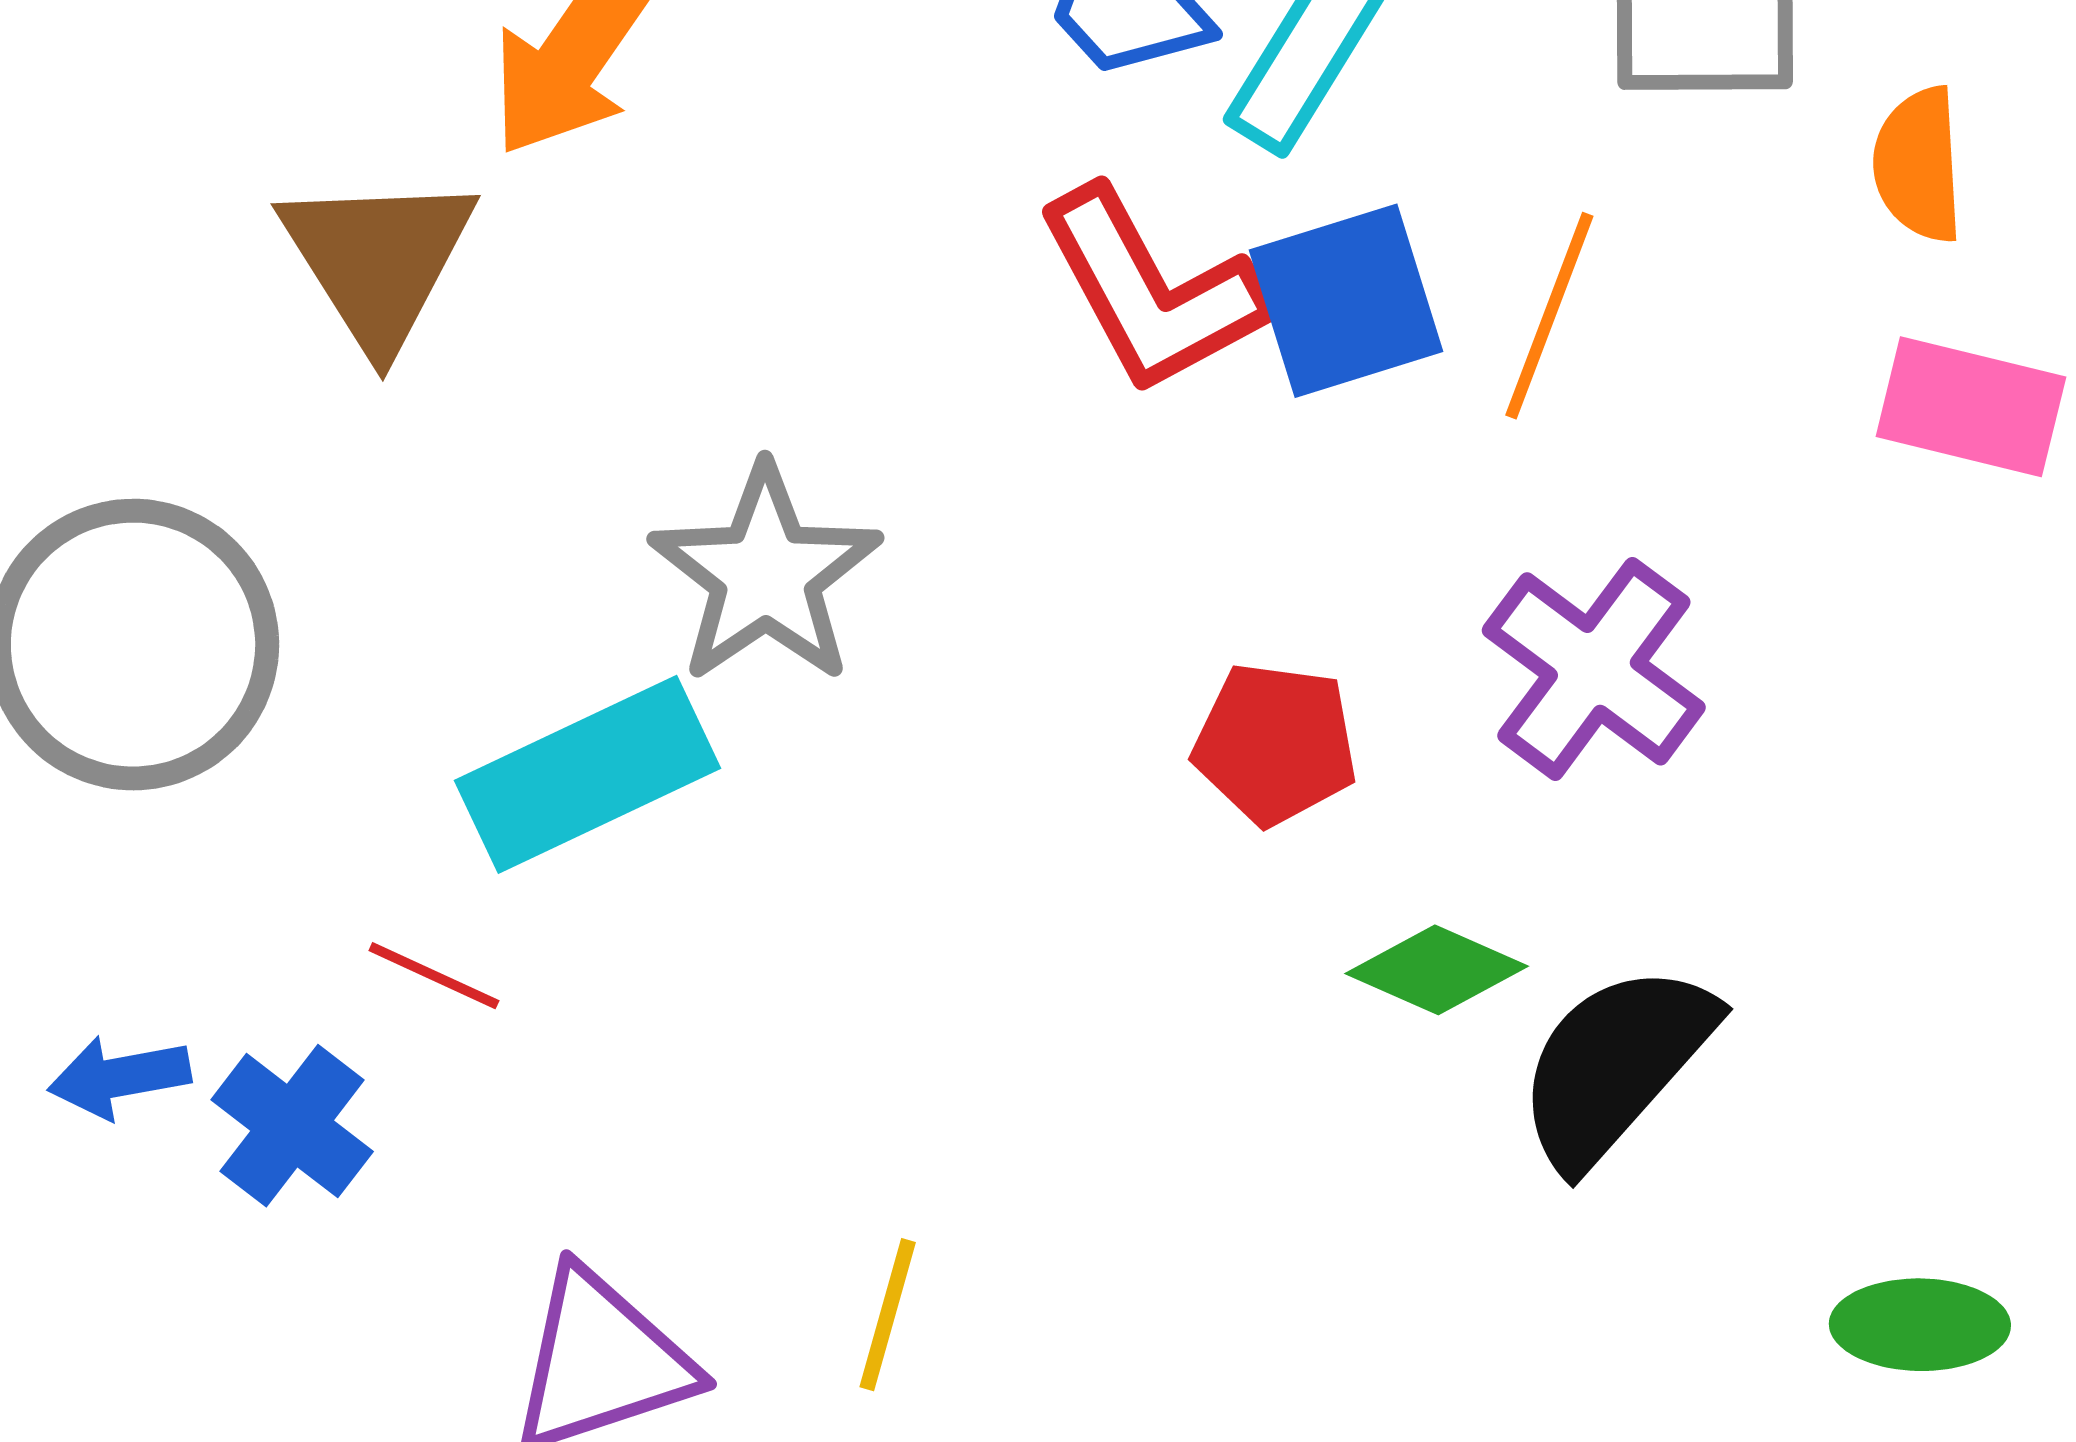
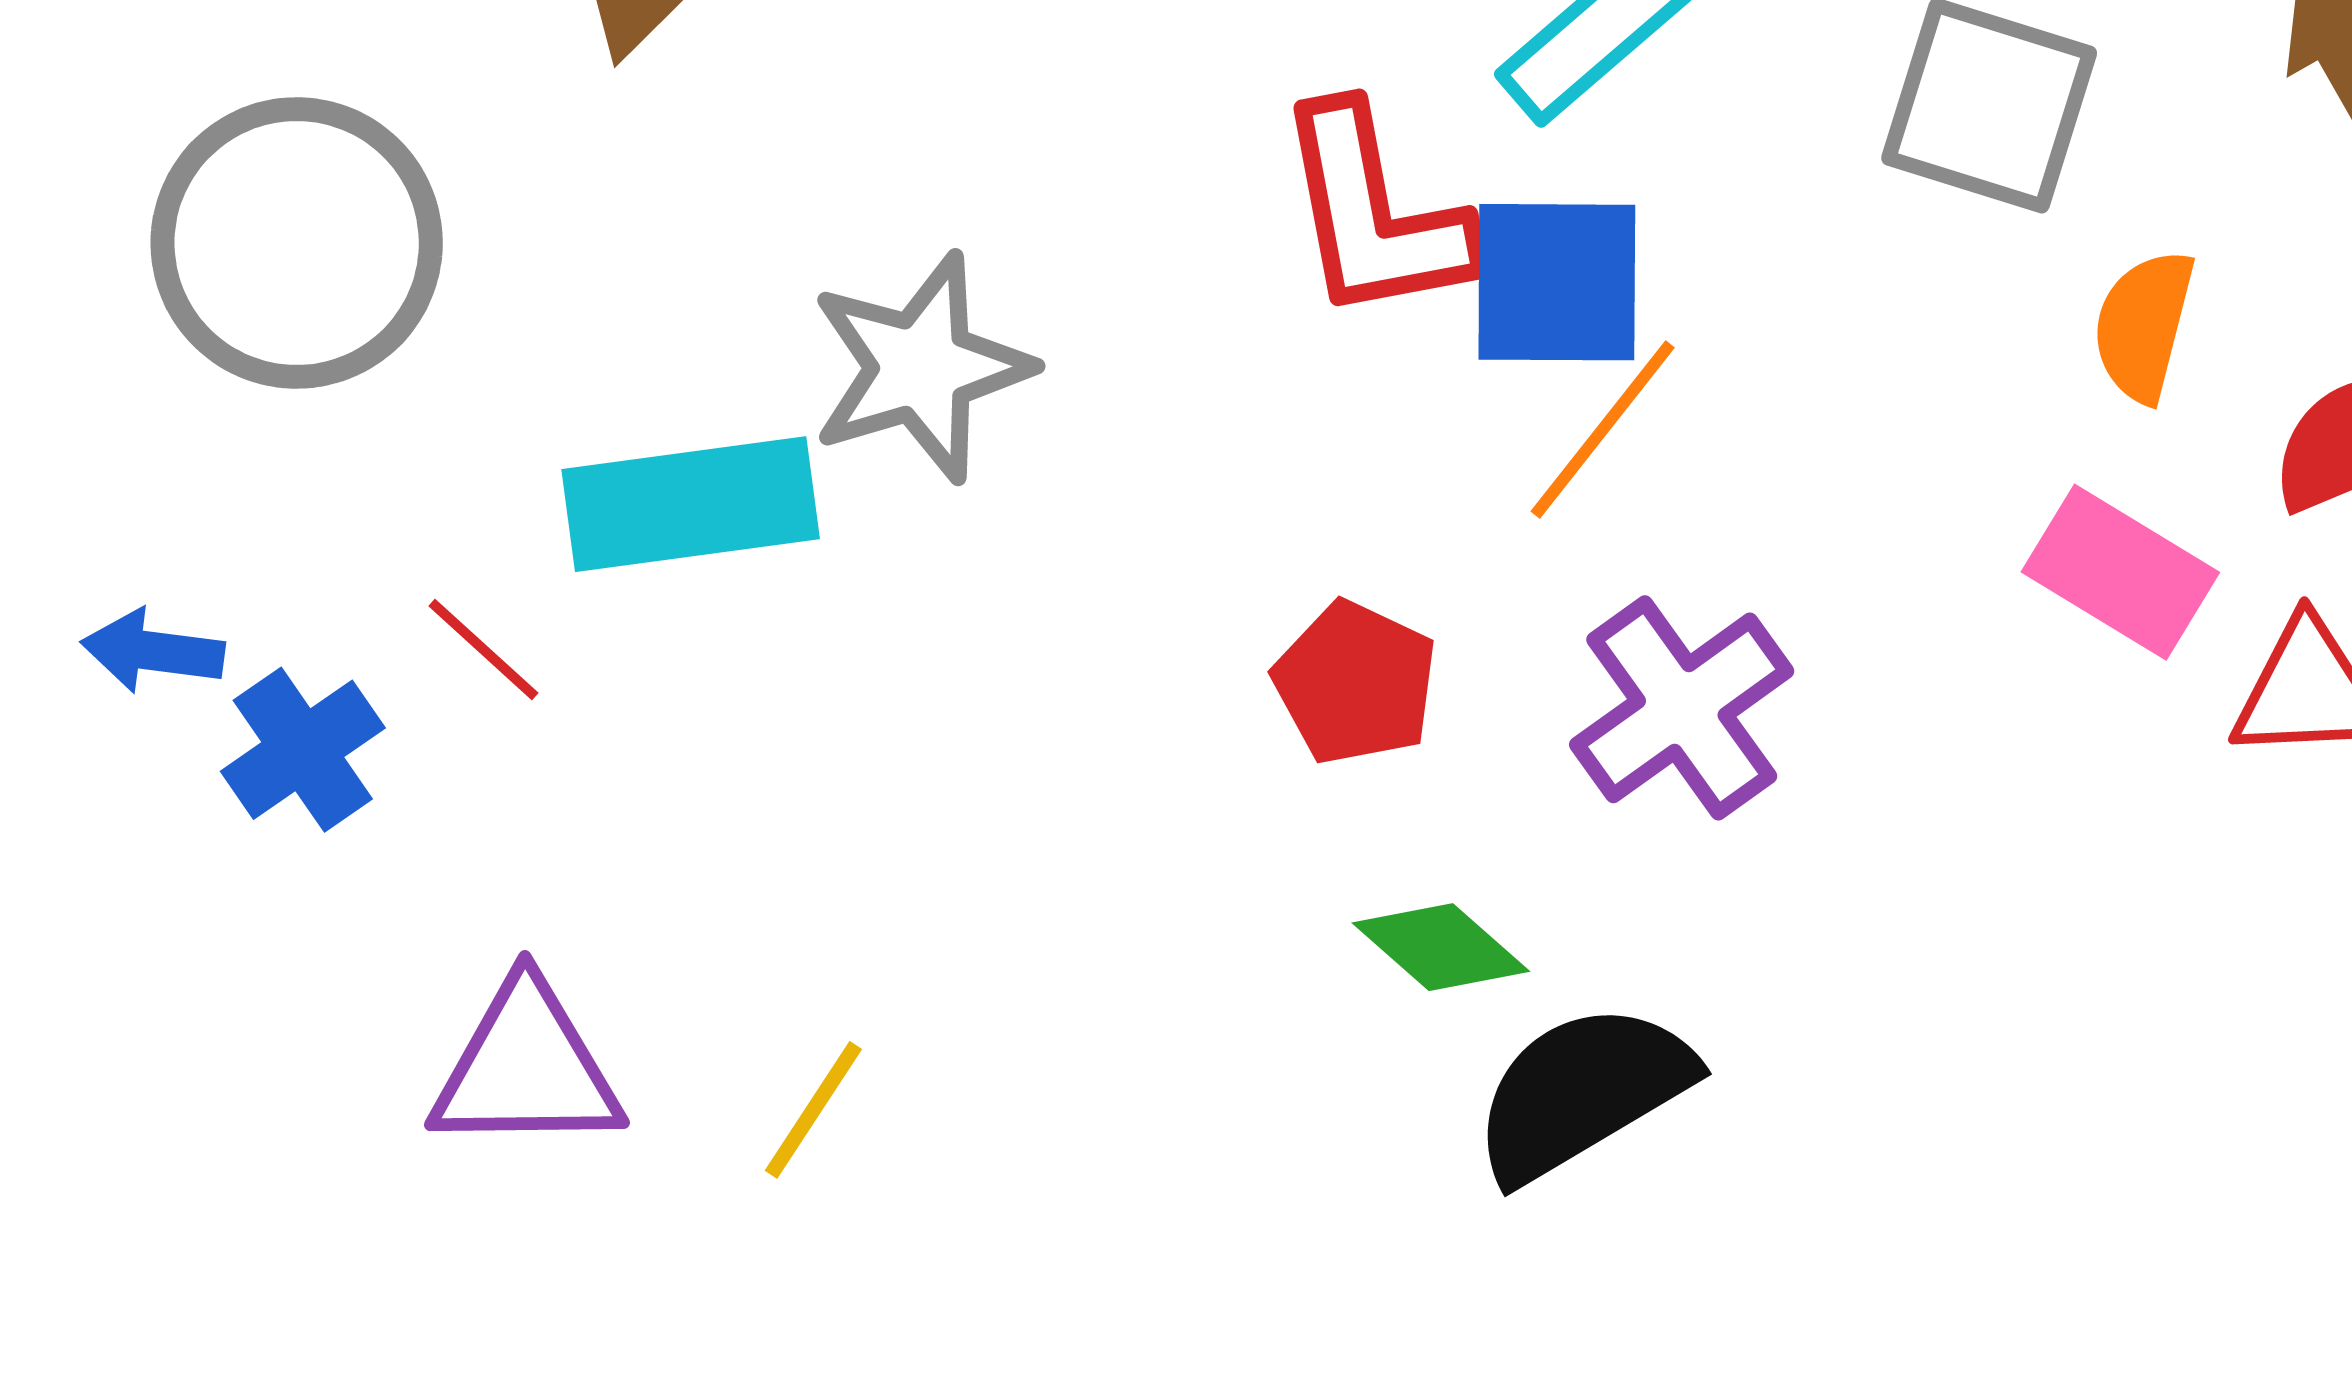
orange line: (1549, 316) -> (1603, 430), moved

